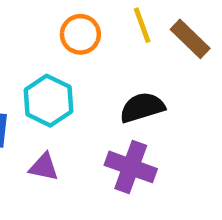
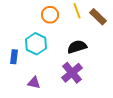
purple triangle: (44, 167) -> (34, 83), moved
purple cross: (131, 167) -> (72, 73), turned 30

